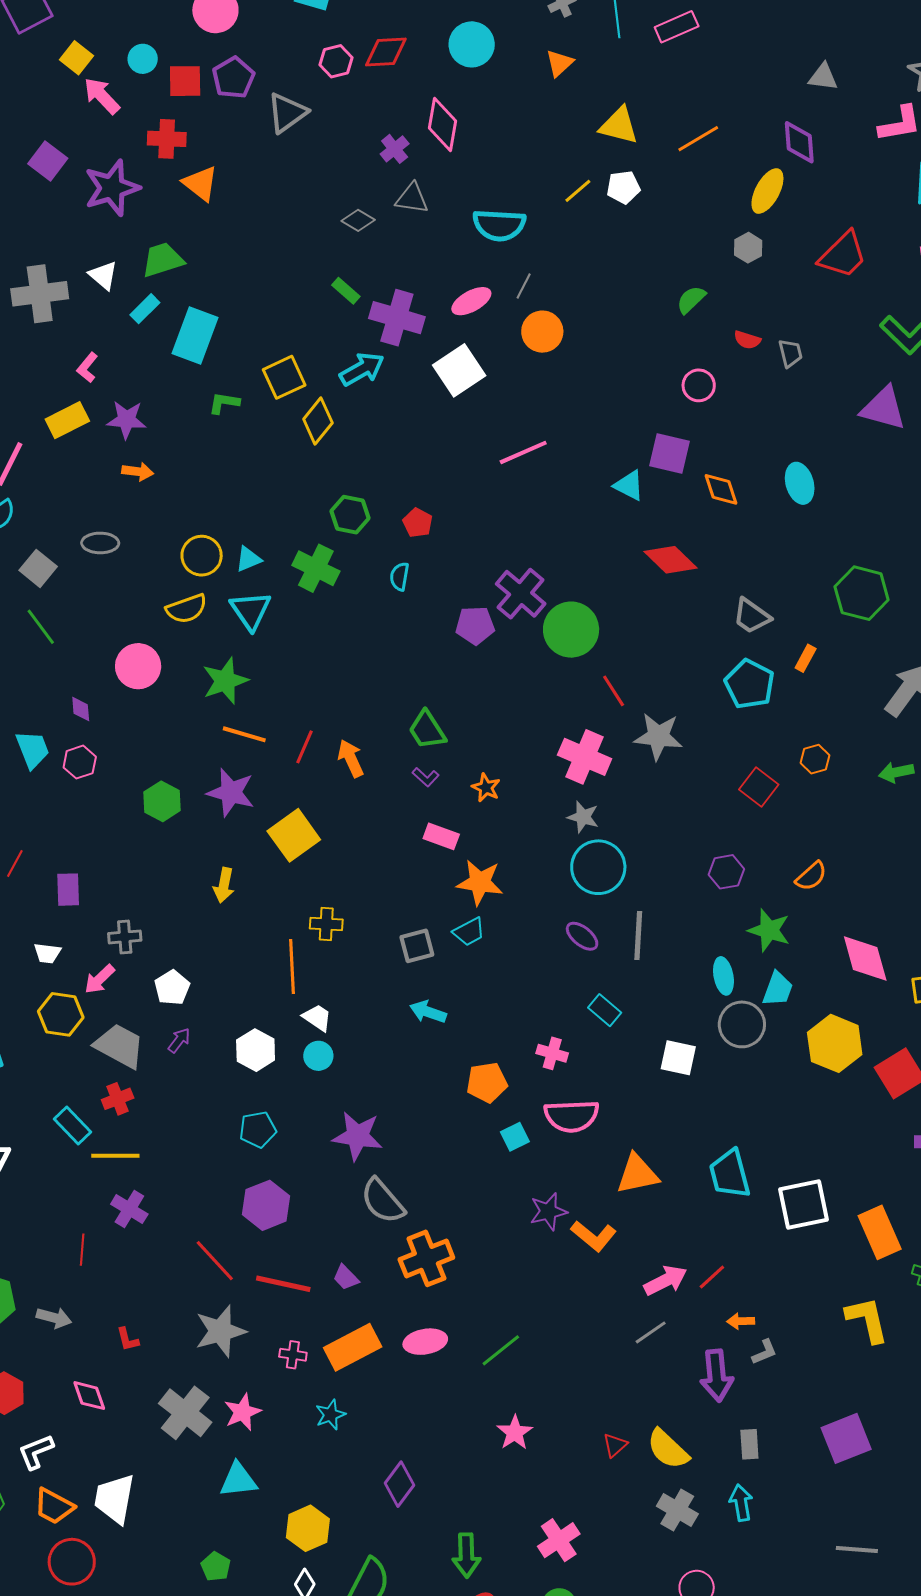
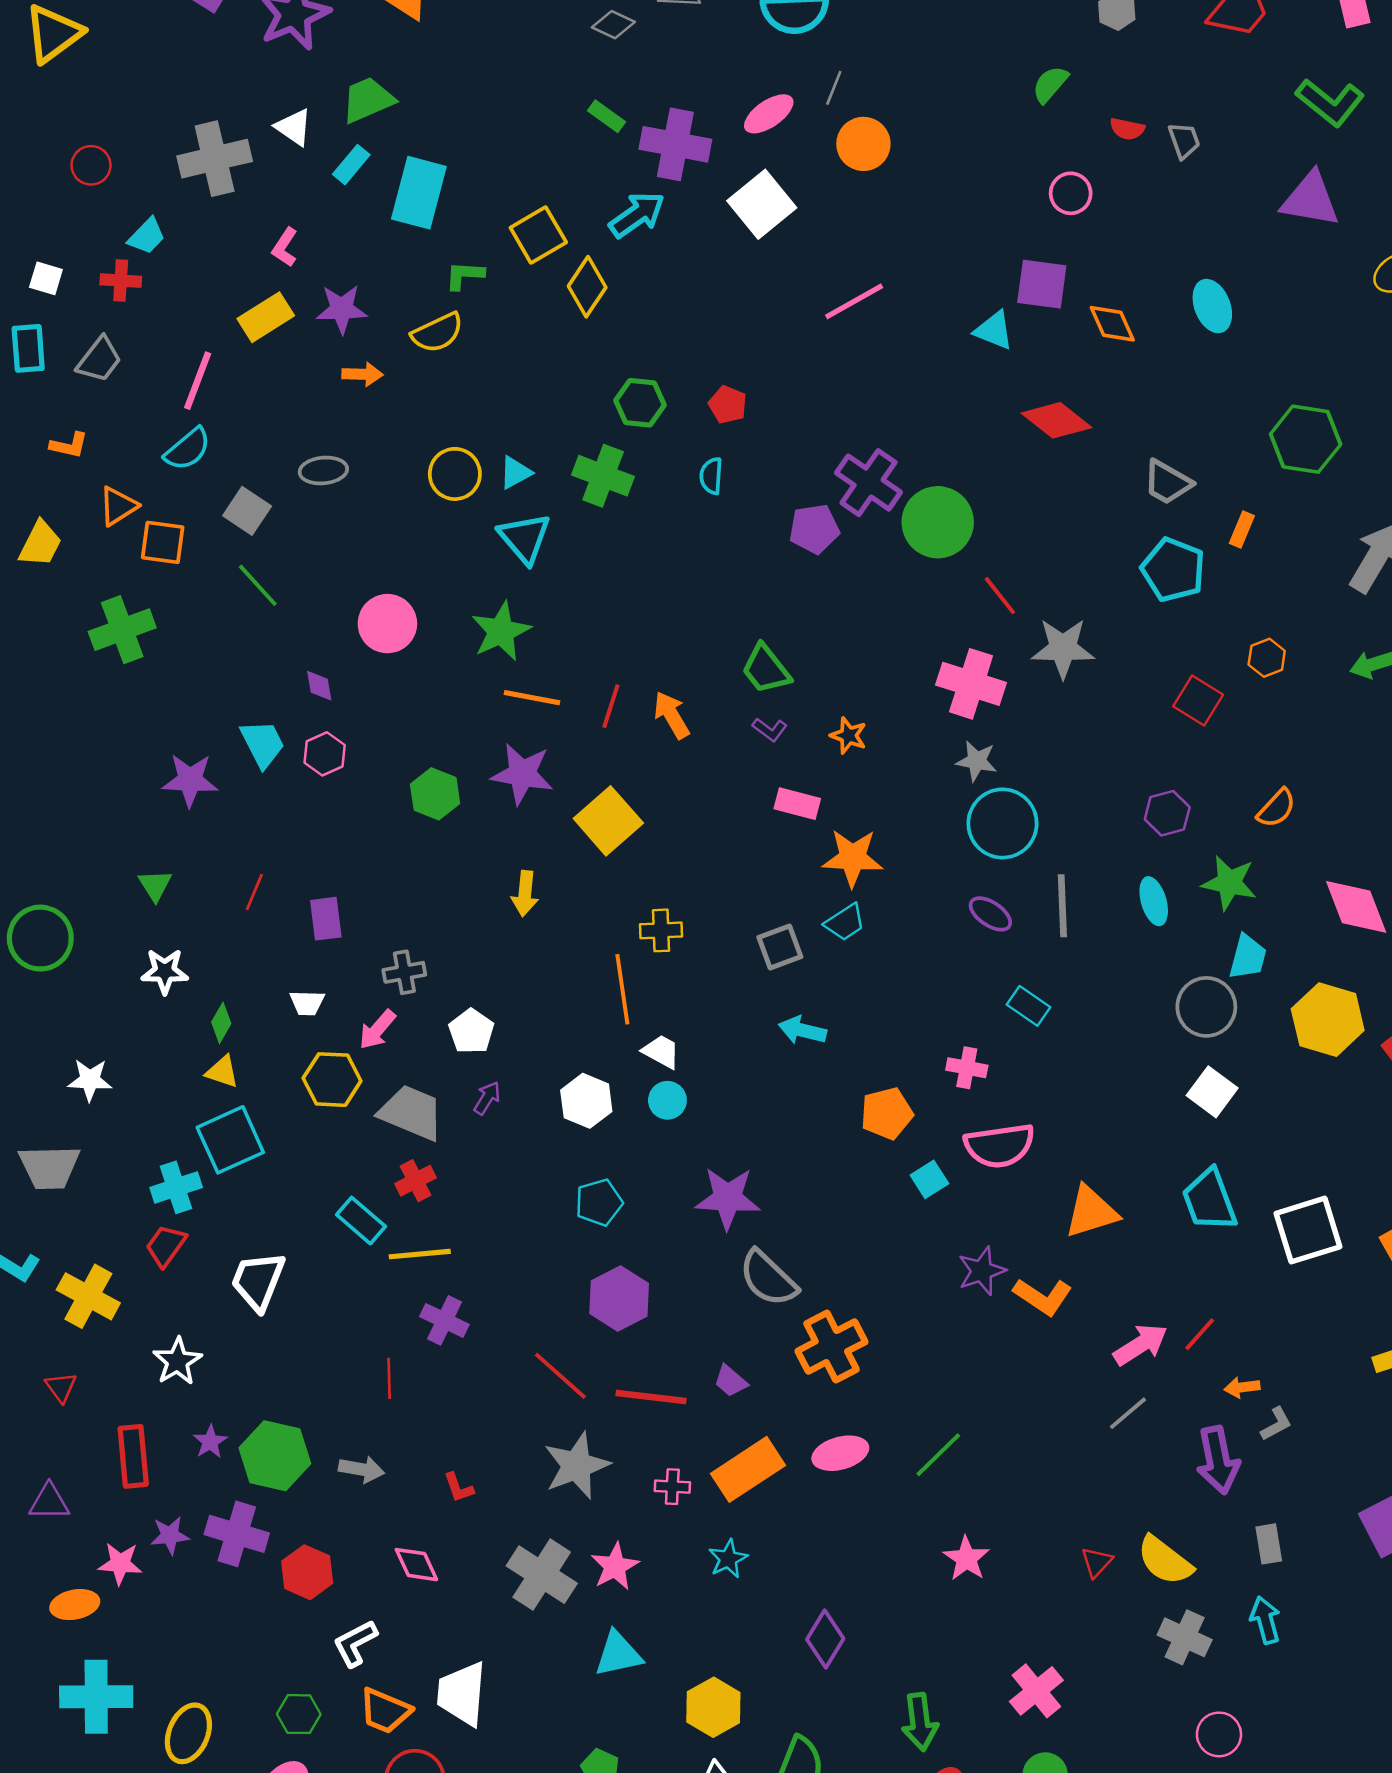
yellow semicircle: (187, 609) -> (437, 333), moved
cyan ellipse: (723, 976) -> (1154, 901), moved
white square: (678, 1058) -> (1212, 1092), moved, turned 30

